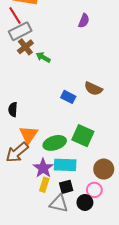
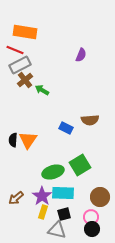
red line: (15, 15) -> (15, 50), turned -36
brown semicircle: (93, 89) -> (90, 120), turned -30
orange triangle: (29, 135) -> (28, 140), moved
green square: (83, 136) -> (80, 165), turned 35
brown arrow: (17, 152) -> (16, 198), moved, size x0.7
black circle: (85, 202) -> (92, 229), moved

